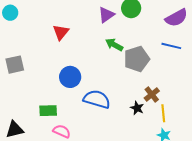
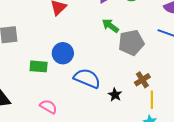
black star: (137, 108) -> (115, 95), moved
green rectangle: (48, 111) -> (39, 66), moved

